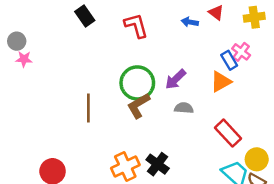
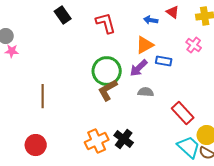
blue rectangle: (229, 60) -> (164, 61), moved, turned -49
orange triangle: (221, 82) -> (145, 45), moved
brown line: (88, 108) -> (43, 96), moved

